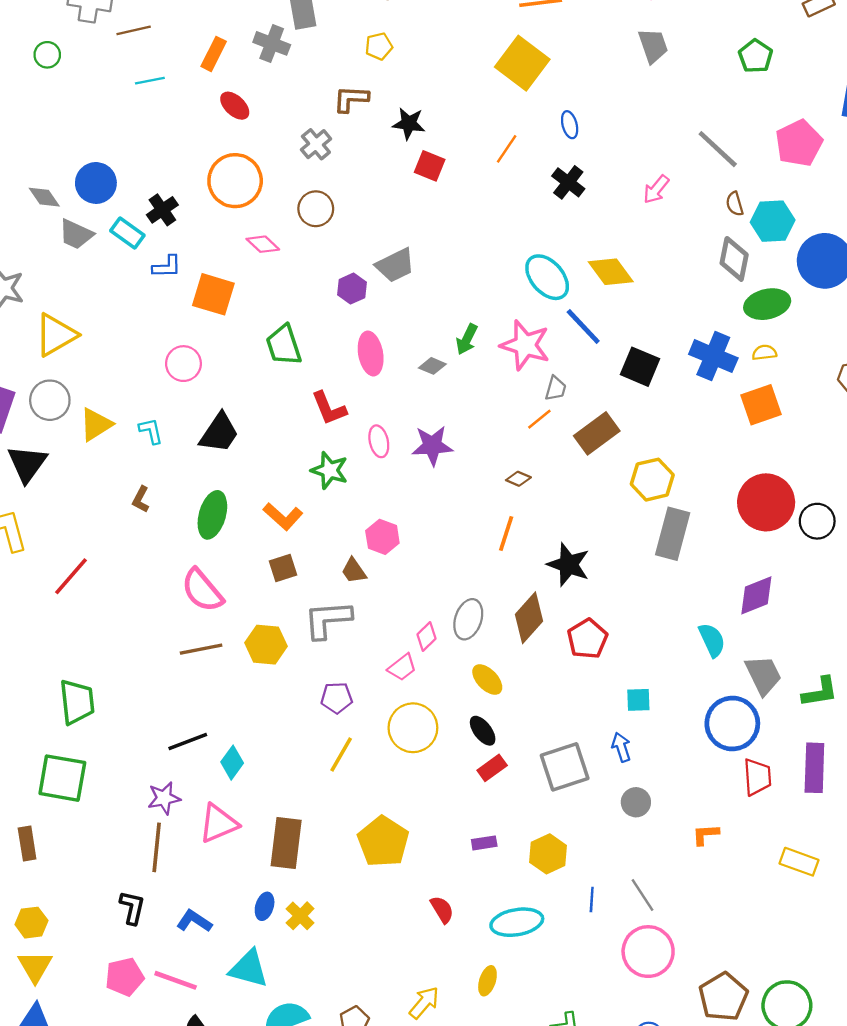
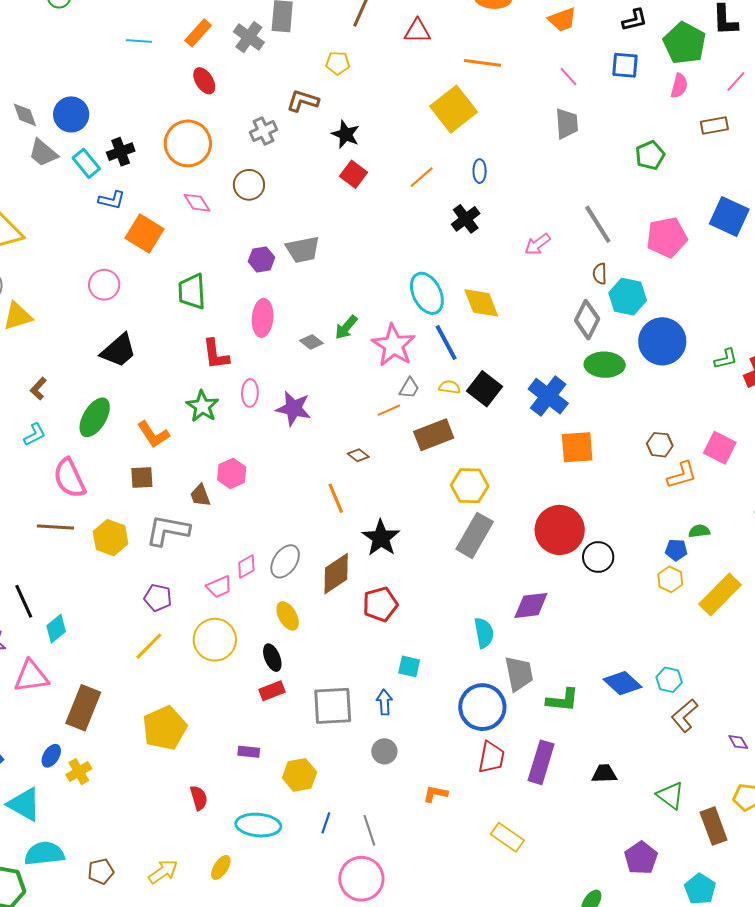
yellow semicircle: (764, 353) -> (450, 387), moved
cyan L-shape: (151, 431) -> (35, 434), moved, turned 60
orange line: (506, 533) -> (336, 498), turned -56
black line: (188, 742) -> (24, 601), turned 72

